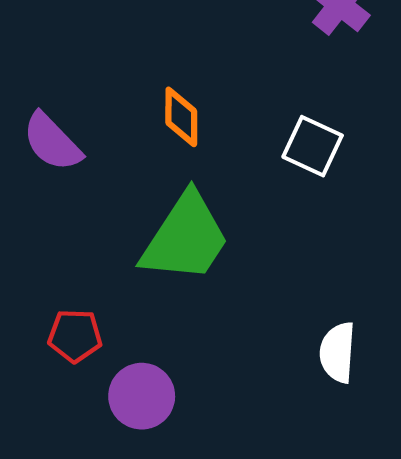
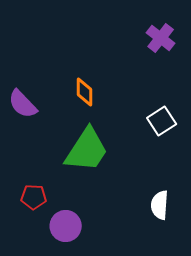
white square: (313, 146) -> (162, 121), moved, turned 32

